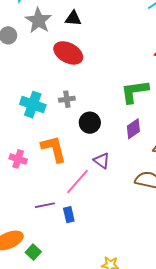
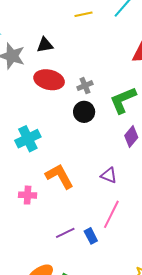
gray cross: (67, 99) -> (85, 86), moved
cyan cross: (33, 105) -> (28, 139), turned -30
black circle: (90, 123) -> (84, 112), moved
pink line: (77, 181) -> (111, 214), moved

